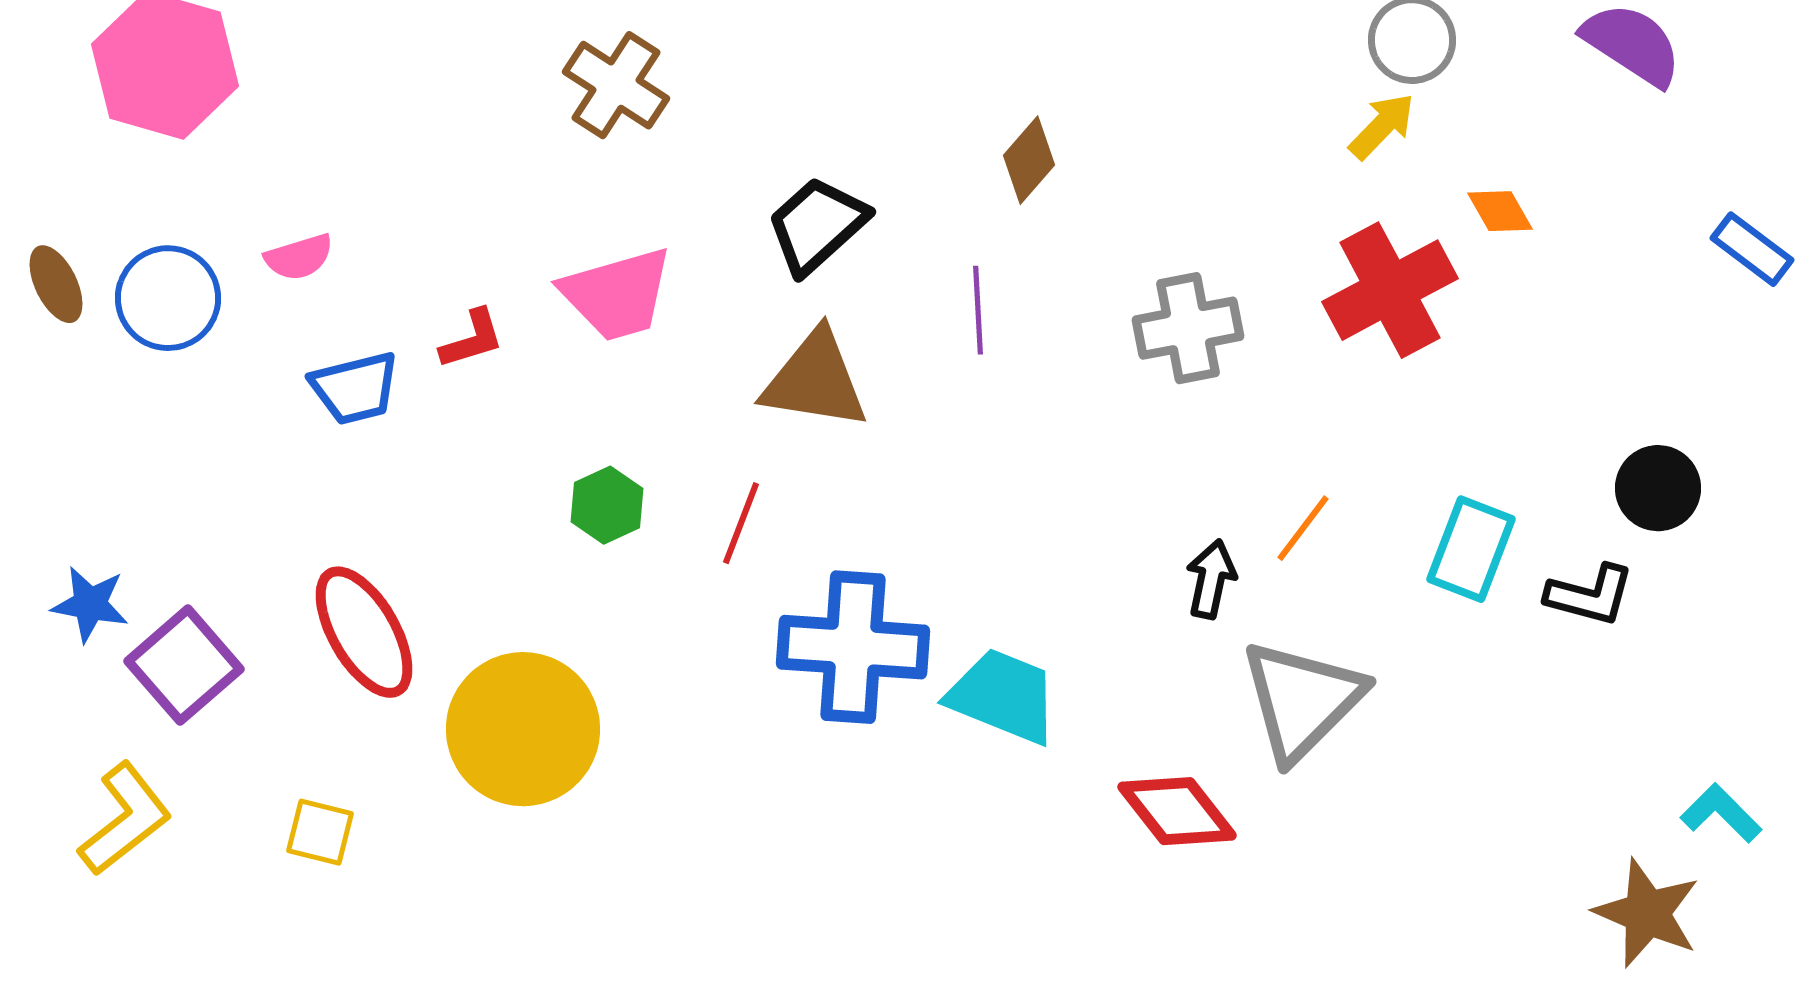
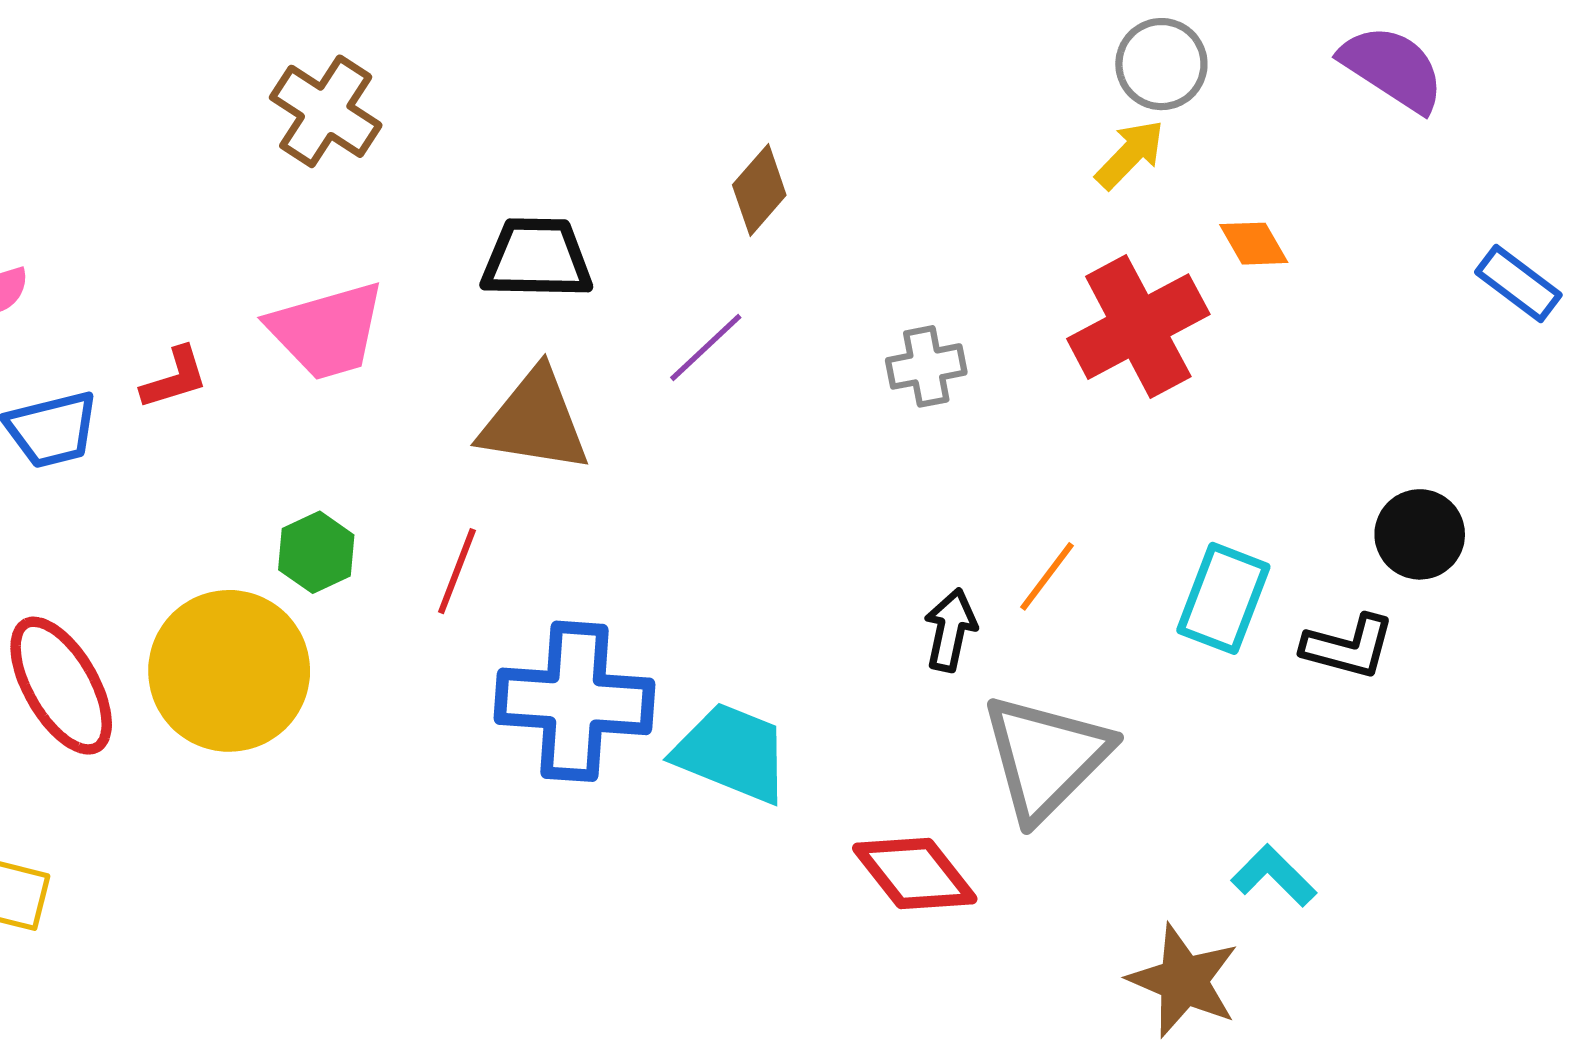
black trapezoid: (817, 225) -> (537, 258), turned 43
purple line: (978, 310) -> (706, 348), turned 50
gray cross: (1188, 328) -> (926, 366), size x0.7
yellow circle: (523, 729) -> (229, 671), moved
cyan L-shape: (1721, 813) -> (1274, 876), moved
brown star: (1647, 913) -> (1183, 981), moved

